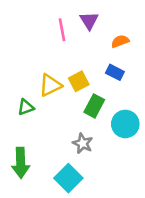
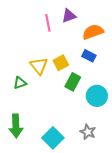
purple triangle: (89, 21) -> (69, 16), turned 42
orange semicircle: (120, 41) -> (93, 32), size x1.5
yellow triangle: (50, 85) -> (39, 66), turned -42
gray star: (83, 143) -> (88, 132), moved

